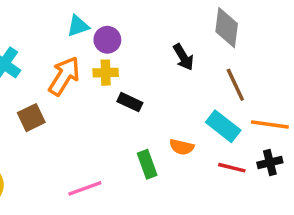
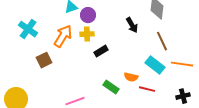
black rectangle: (130, 102) -> (101, 51), turned -56
black cross: (270, 163) -> (183, 96), moved
green rectangle: (147, 164) -> (111, 87), turned -35
red line: (232, 168) -> (147, 89), moved

